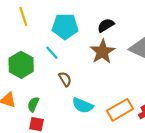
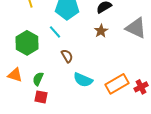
brown star: (102, 52) -> (101, 31), size x0.6

